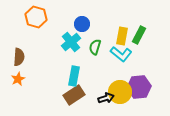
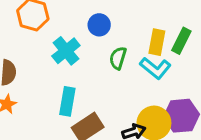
cyan cross: (71, 42) -> (66, 51), moved
cyan rectangle: (74, 76) -> (67, 101), moved

